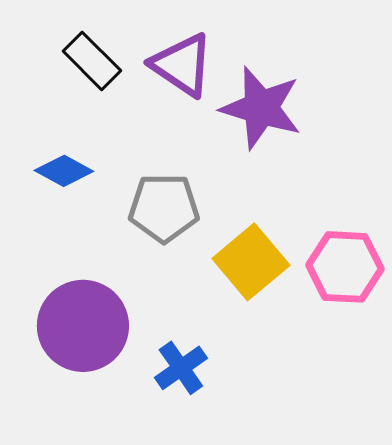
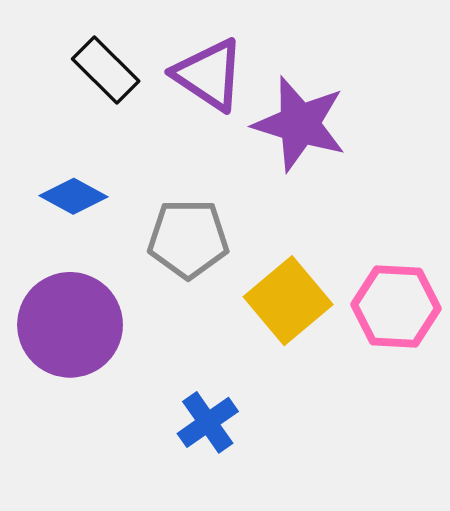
purple circle: (83, 326) -> (70, 325), moved

